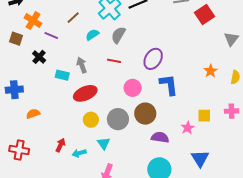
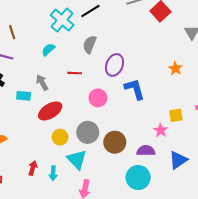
brown line: (73, 18) -> (12, 32), moved, turned -56
gray semicircle: (118, 35) -> (90, 44), moved
brown circle: (145, 114) -> (115, 142), moved
purple semicircle: (160, 137) -> (146, 151), moved
cyan triangle: (104, 143) -> (77, 160), size x1.5
cyan arrow: (79, 153) -> (53, 173), turned -64
blue triangle: (200, 158) -> (178, 160), turned 36

